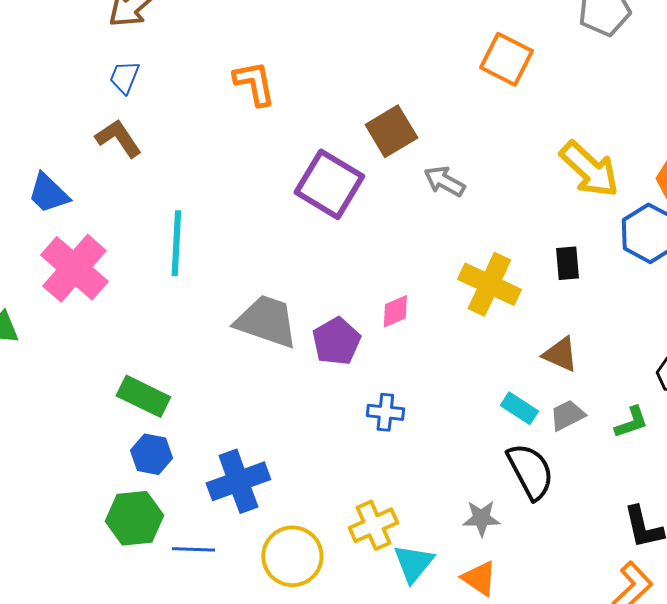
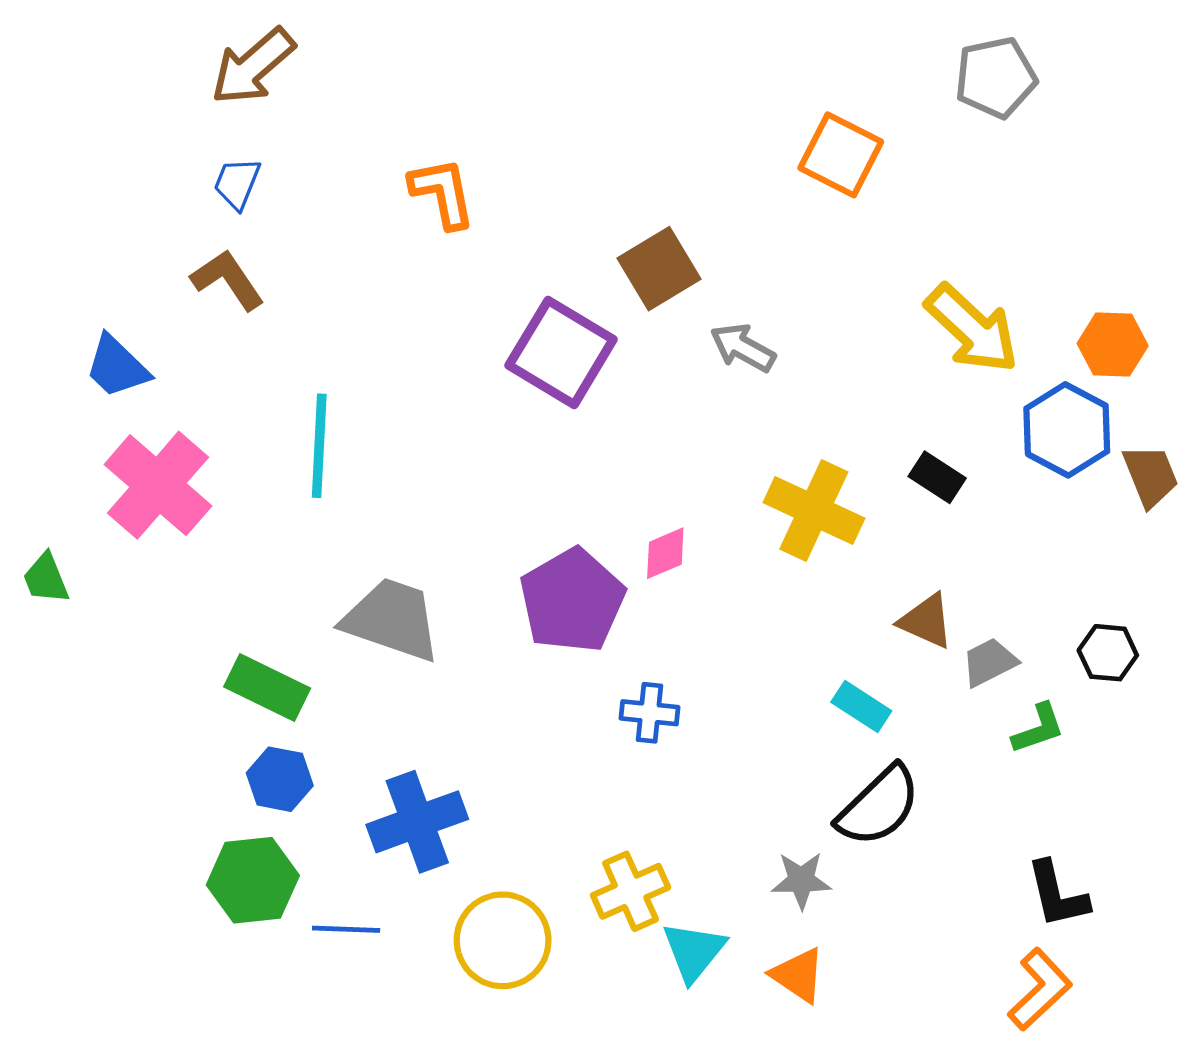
black rectangle: (567, 263) -> (937, 477), turned -52
gray trapezoid: (266, 321) -> (392, 620), moved
purple pentagon: (336, 341) -> (572, 601), size x1.4
gray trapezoid: (567, 415) -> (989, 662), moved
black semicircle: (530, 471) -> (879, 806), turned 74

